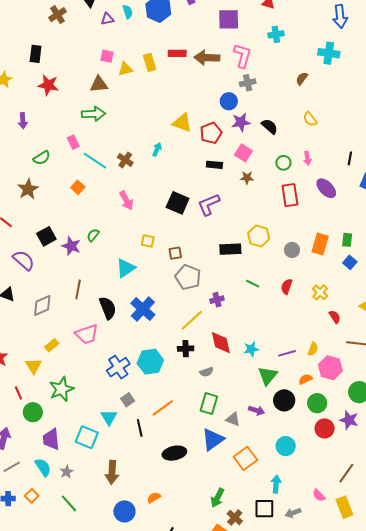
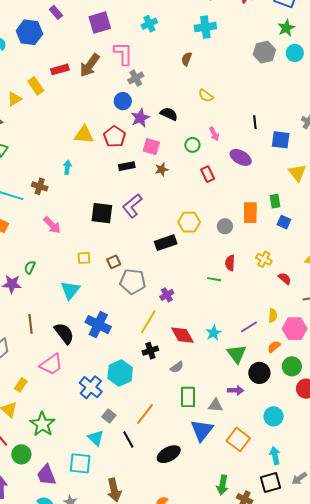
brown arrow: (207, 58) -> (90, 65), turned -40
red rectangle: (290, 195) -> (208, 174), size x0.7
green line: (253, 284) -> (214, 279), moved

